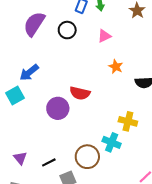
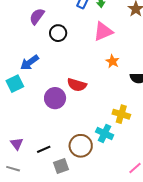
purple semicircle: (34, 24) -> (37, 16), size x0.7
black circle: (67, 30) -> (58, 33), moved
pink triangle: (104, 36) -> (103, 31), size x1.5

